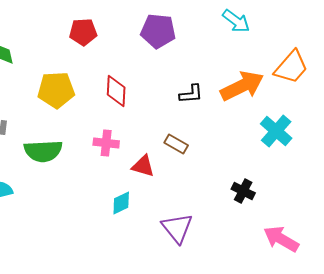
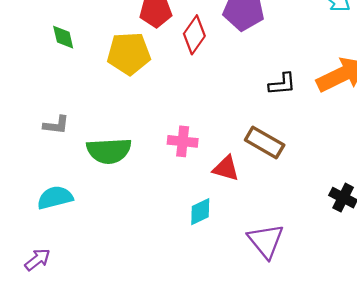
yellow pentagon: (56, 90) -> (129, 54), moved
red diamond: (116, 91) -> (194, 35), moved, turned 32
brown rectangle: (176, 144) -> (265, 143), size x1.4

